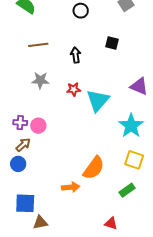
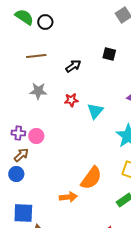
black circle: (81, 11) -> (45, 22), moved
black arrow: (76, 55) -> (73, 66), turned 63
cyan triangle: (98, 100) -> (95, 111), size x0.7

